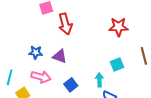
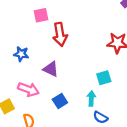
blue star: (36, 52) -> (21, 54), moved
cyan square: (117, 65) -> (104, 78), moved

